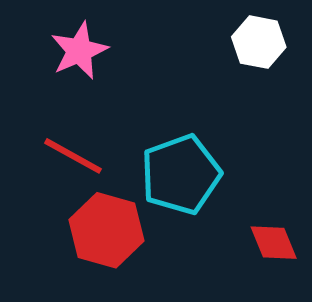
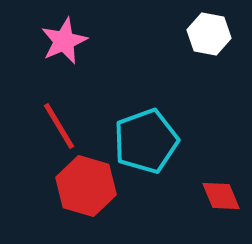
red line: (73, 156) -> (59, 126), turned 30

